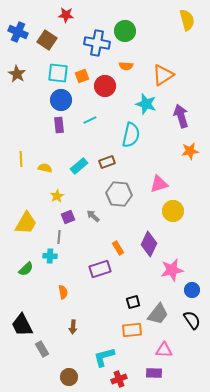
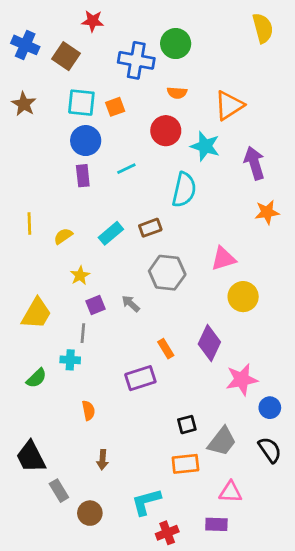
red circle: (105, 86) -> (166, 131), moved
yellow semicircle: (45, 168) -> (63, 236), turned -48
brown circle: (69, 377) -> (90, 513), moved

